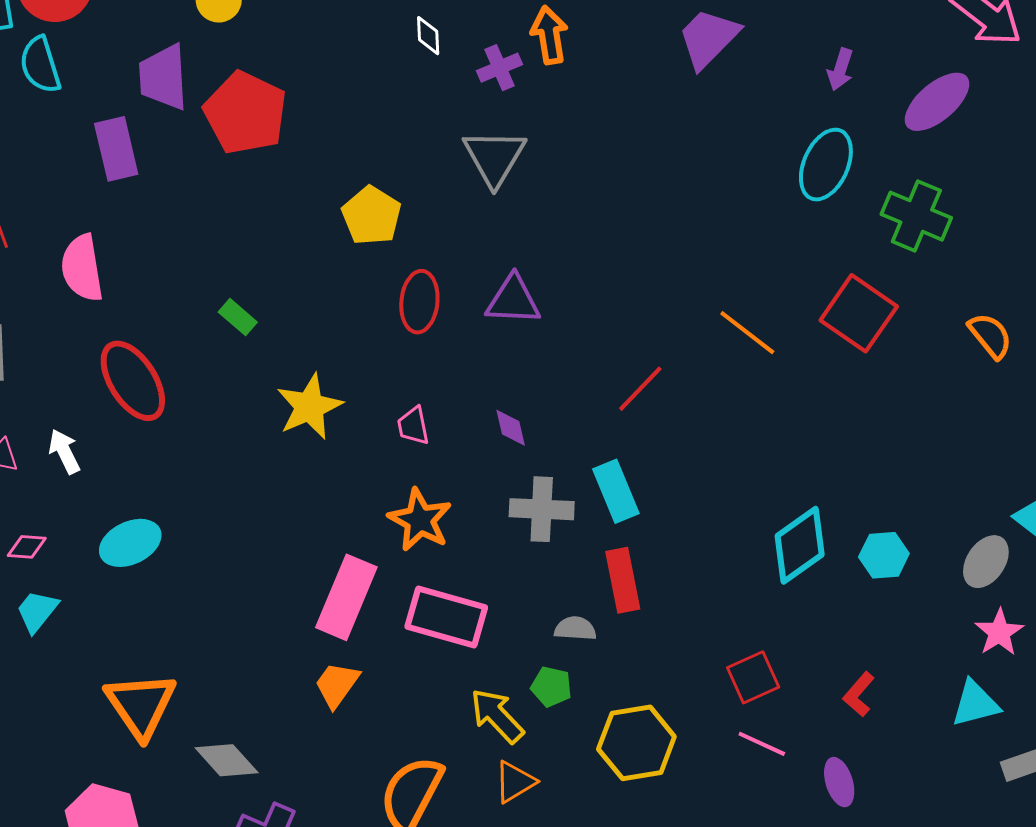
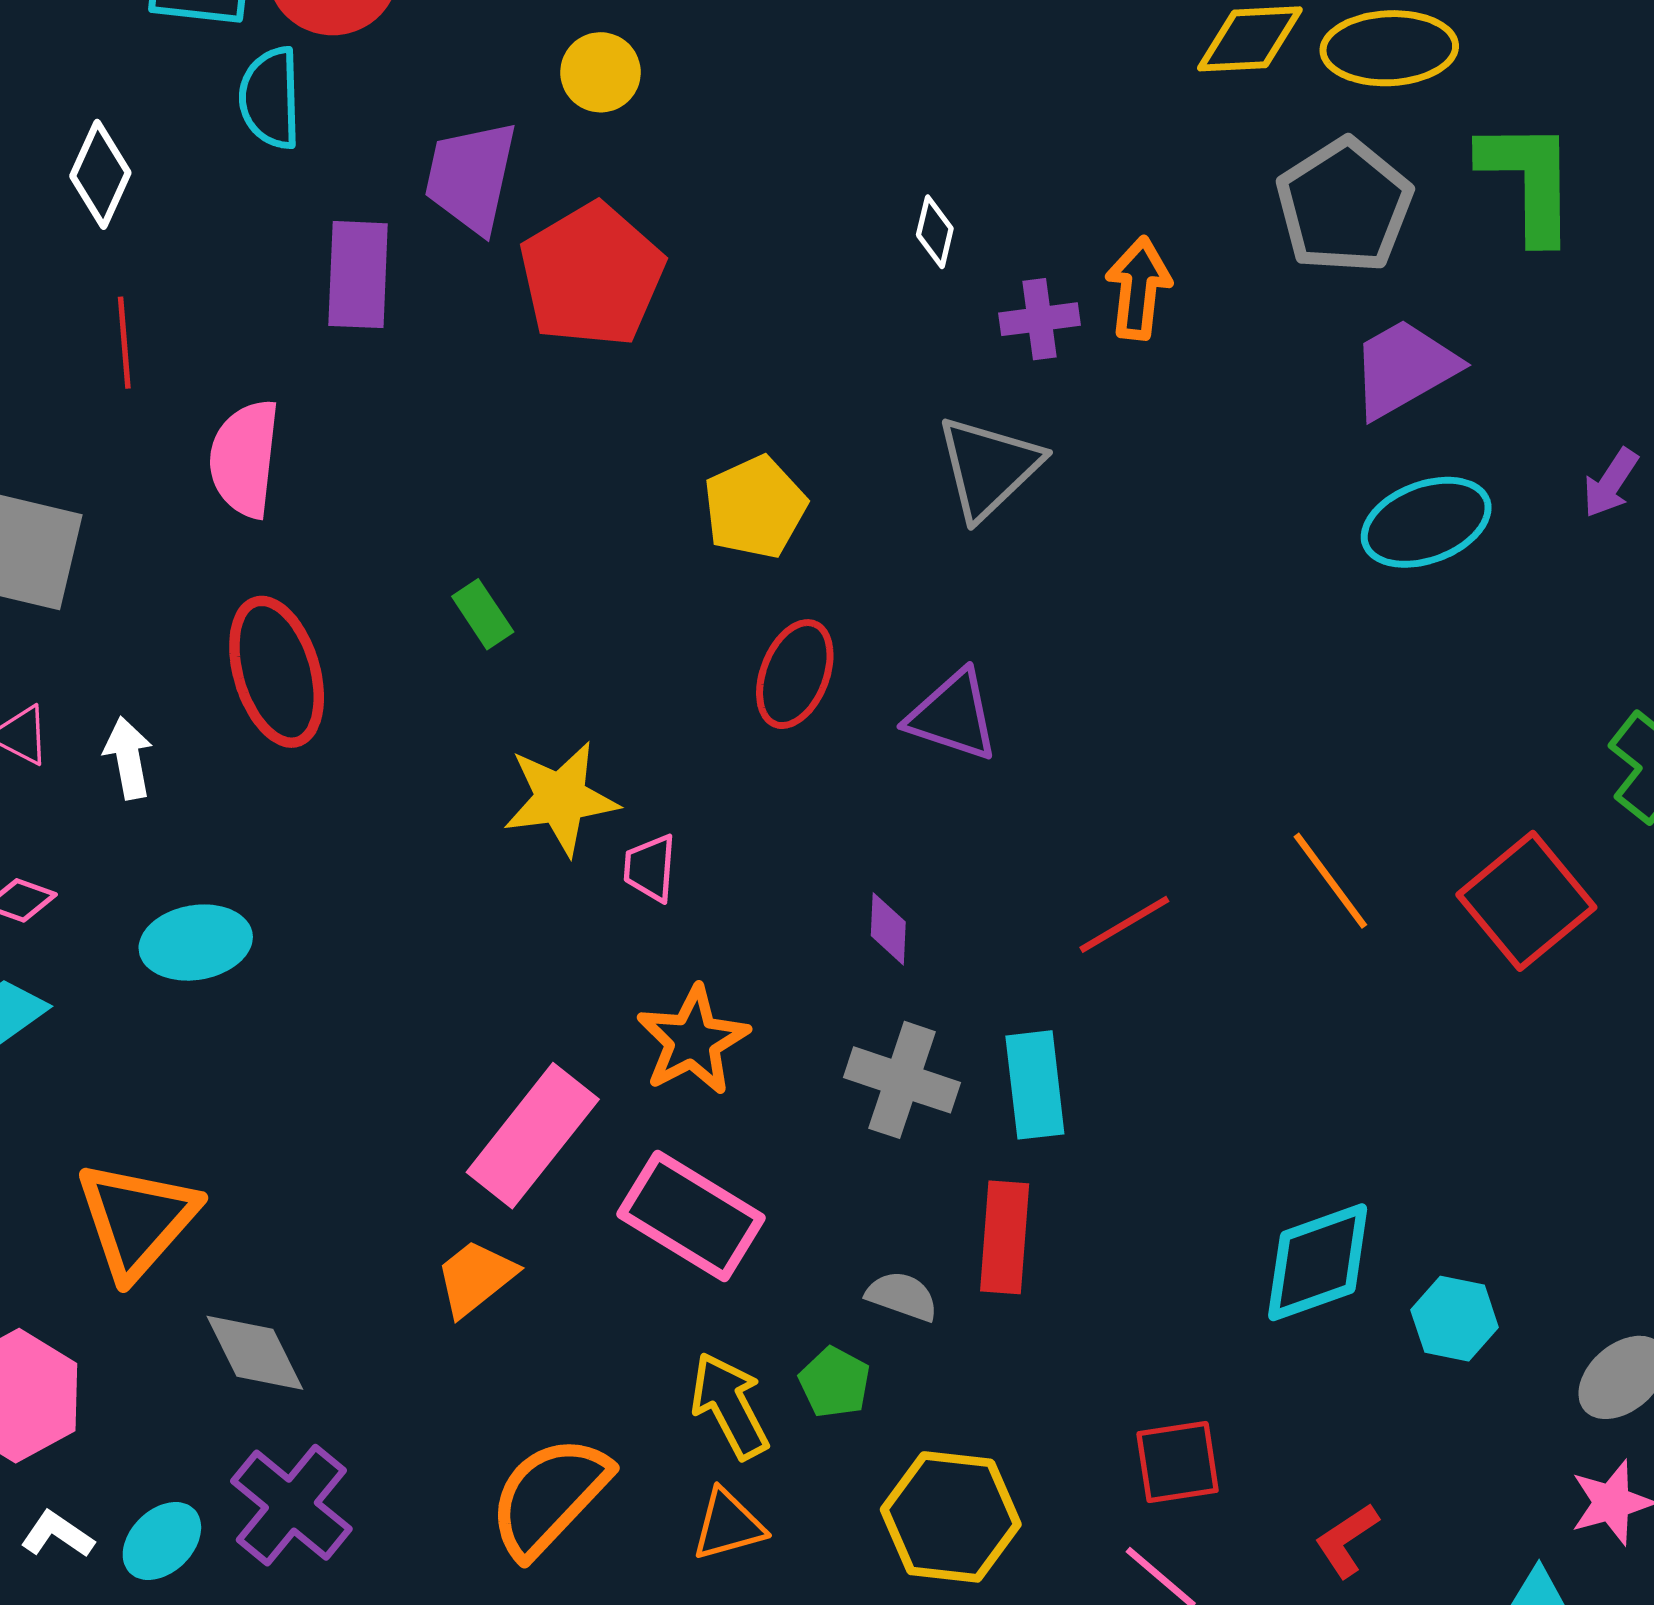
cyan ellipse: (826, 165) -> (1426, 522), moved, turned 30
pink trapezoid: (413, 426) -> (650, 868), moved

